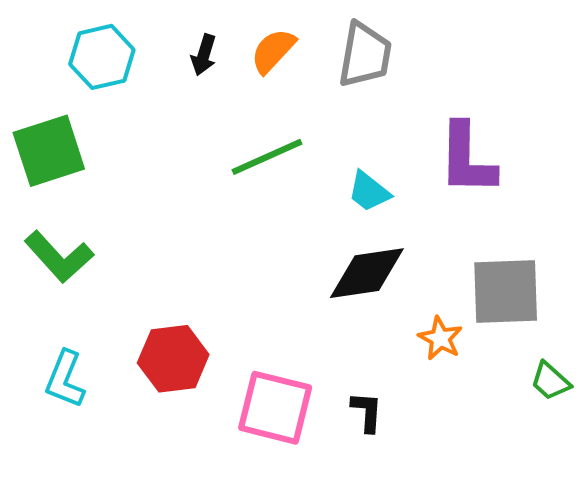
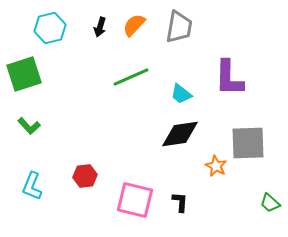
green L-shape: (59, 257) -> (29, 126), size x0.7
red hexagon: (173, 359) -> (85, 176), size x0.7
green trapezoid: (550, 381) -> (270, 203), moved

